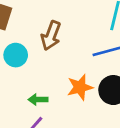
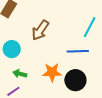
cyan circle: (16, 55) -> (12, 49), moved

